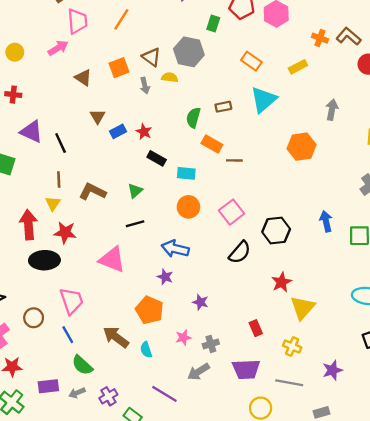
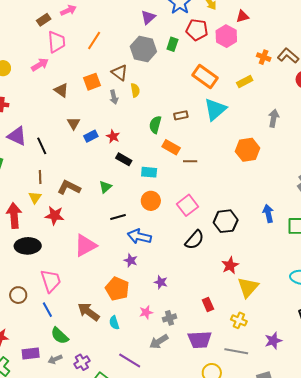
gray hexagon: (189, 52) -> (143, 49), moved
orange rectangle: (251, 61) -> (205, 77), size x1.4
yellow semicircle: (170, 77) -> (135, 90), turned 72
black line: (135, 224) -> (118, 217), moved
red star: (65, 232) -> (55, 216), moved
pink triangle: (112, 260) -> (85, 246), turned -50

